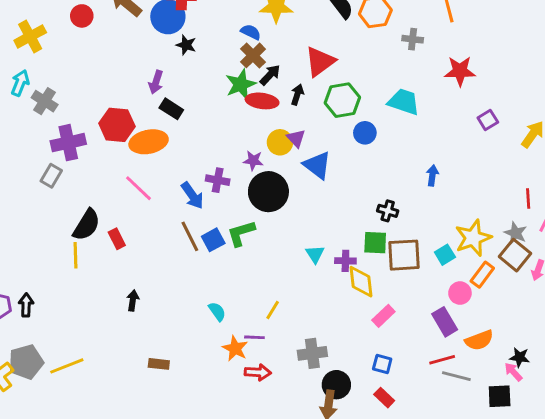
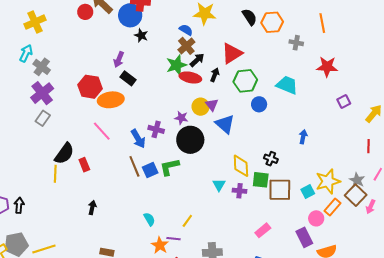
red circle: (82, 16) -> (85, 12), moved
purple cross: (68, 143) -> (42, 93), moved, turned -30
red line: (528, 198) -> (368, 146), moved
yellow diamond: (361, 282) -> (241, 166), moved

